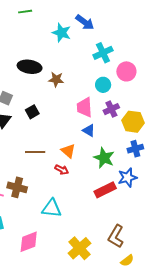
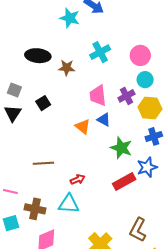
cyan cross: (103, 53) -> (100, 52), moved
cyan circle: (103, 85) -> (145, 80), moved
orange triangle: (68, 151) -> (83, 126), moved
brown line: (35, 152) -> (43, 163), moved
red arrow: (62, 170) -> (78, 179), moved, turned -48
brown cross: (17, 187) -> (35, 209), moved

